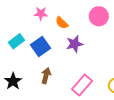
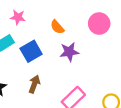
pink star: (41, 14) -> (18, 17), moved

